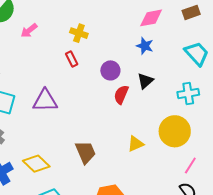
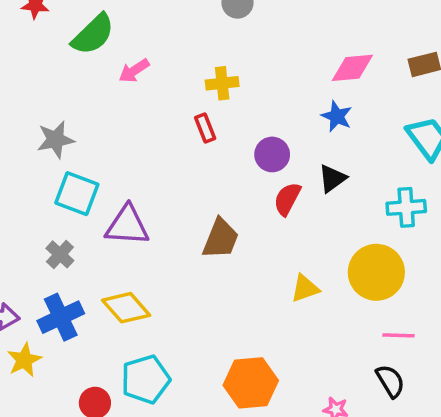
yellow cross: (79, 33) -> (222, 83), turned -30
purple triangle: (45, 101) -> (127, 226), moved
brown trapezoid: (85, 152) -> (221, 239), moved, turned 40
pink line: (190, 165) -> (399, 335), turned 54

